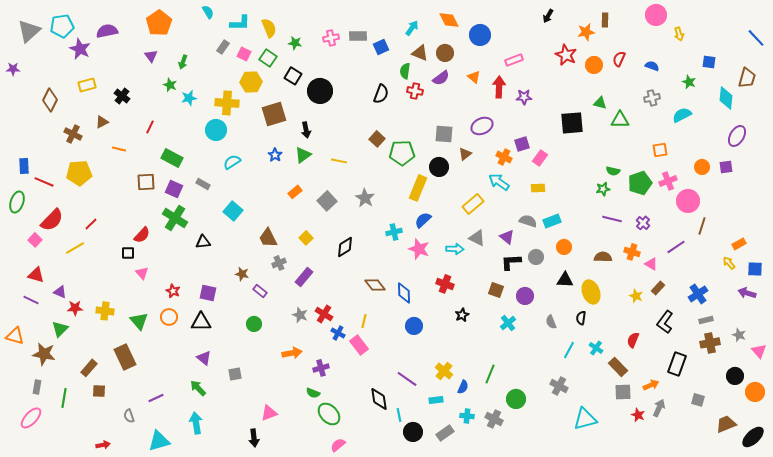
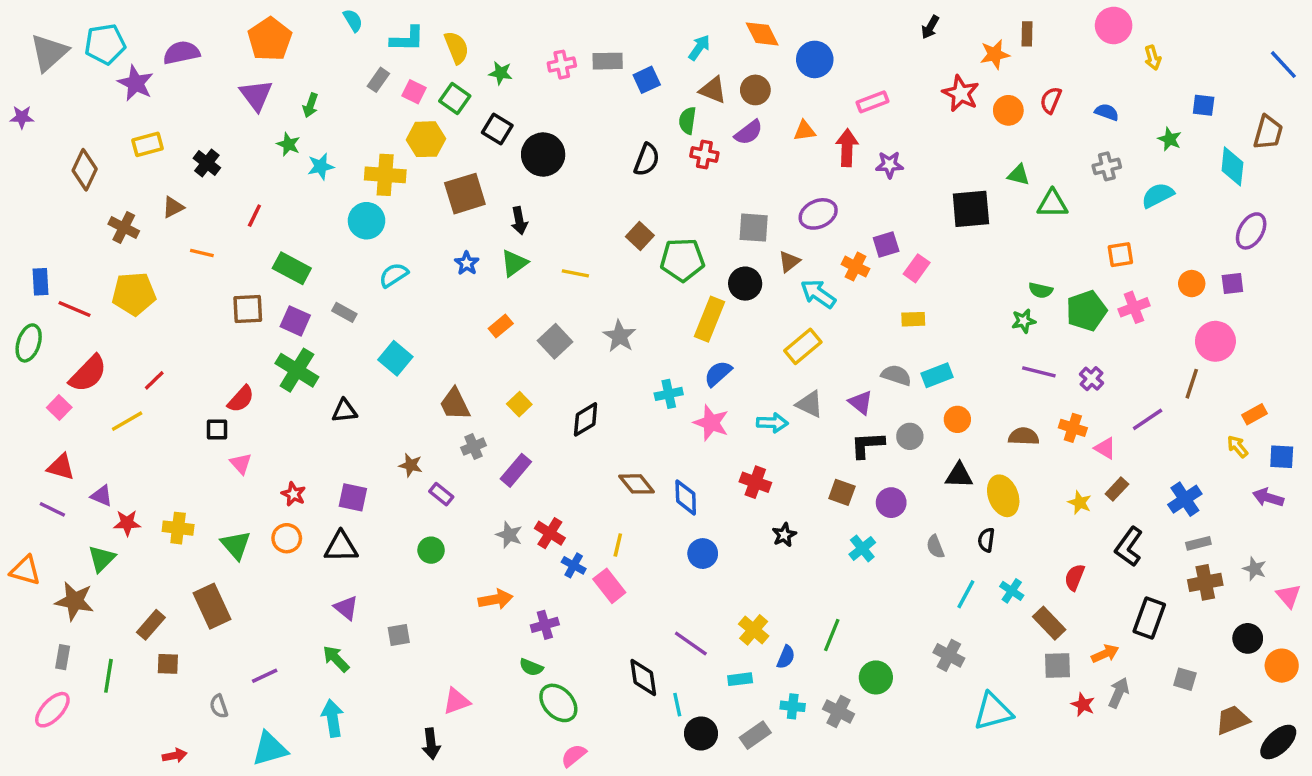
purple triangle: (151, 56) -> (256, 95), size x1.5
orange triangle: (474, 77) -> (805, 131), turned -48
cyan arrow: (499, 182) -> (818, 294), moved
pink circle: (688, 201) -> (1215, 341), moved

